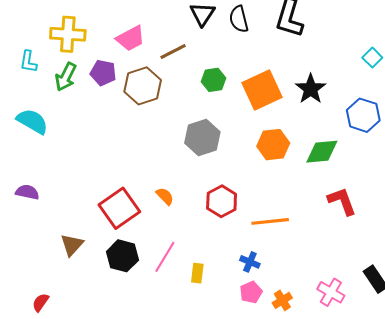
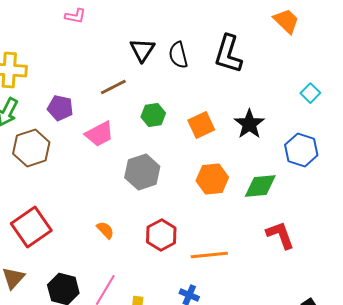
pink trapezoid: (131, 38) -> (99, 134), moved
purple pentagon: (103, 73) -> (60, 108), moved
brown hexagon: (143, 86) -> (31, 148), moved
orange square: (262, 90) -> (201, 125), size x0.7
red square: (119, 208) -> (31, 227), moved

